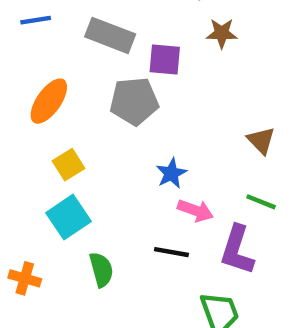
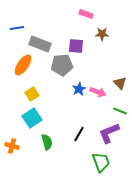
gray rectangle: (110, 35) -> (40, 44), moved
blue star: (171, 173) -> (79, 89), moved
pink arrow: (195, 211) -> (98, 92), moved
purple L-shape: (237, 250) -> (109, 133), turned 50
black line: (171, 252) -> (79, 134), turned -70

